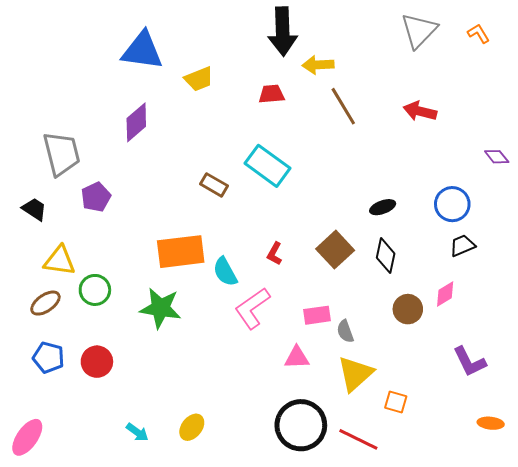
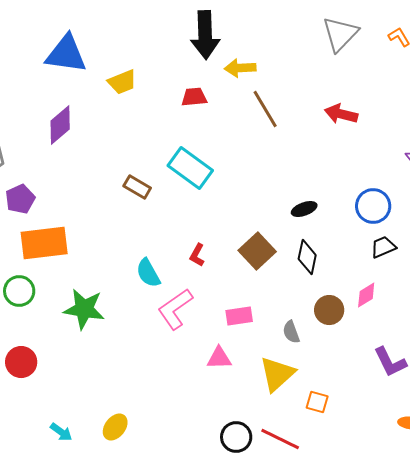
orange rectangle: (181, 252) -> (44, 243), moved
gray semicircle: (345, 331) -> (291, 332), moved
black circle: (301, 425) -> (236, 437), moved, size x0.6

